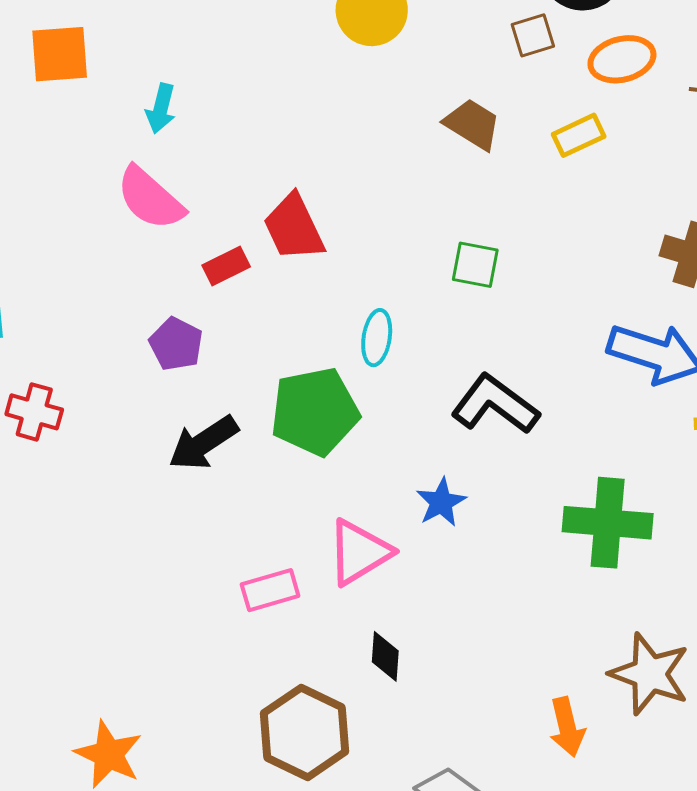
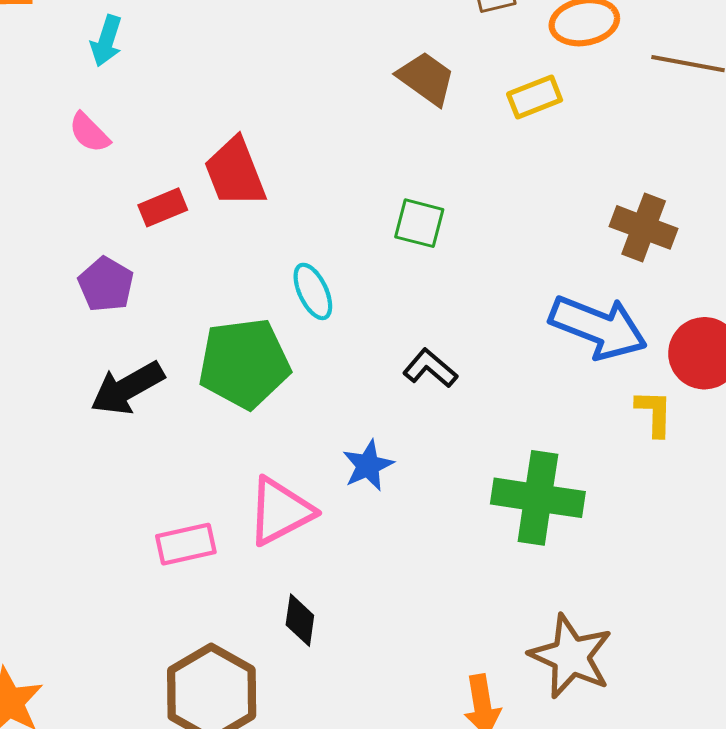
pink semicircle: (150, 198) -> (89, 133), size x0.6
cyan ellipse: (377, 338) -> (313, 291), turned -38
black L-shape: (495, 404) -> (430, 368), size x0.6

